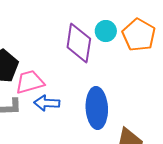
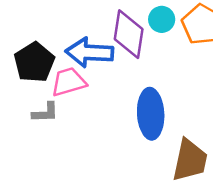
blue arrow: (47, 103) -> (89, 52), moved, size x1.5

